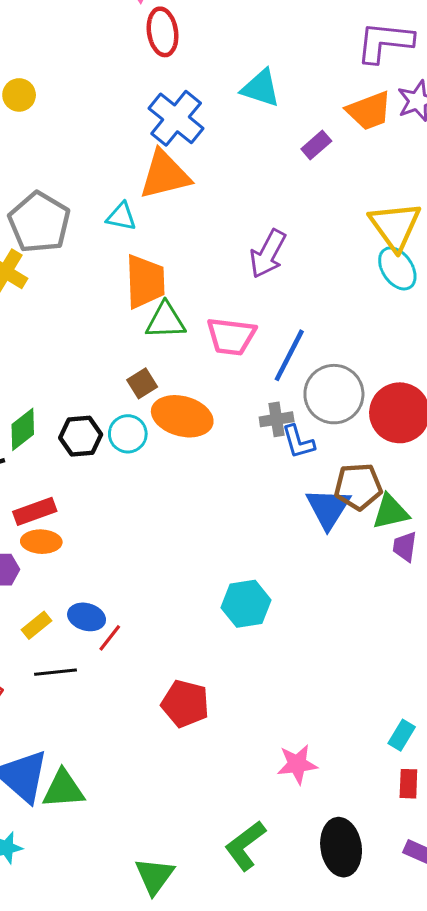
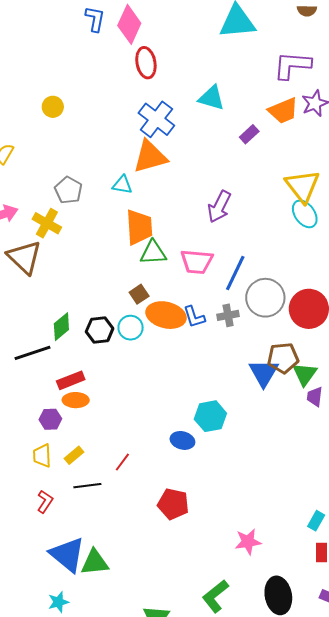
gray pentagon: (39, 222) -> (68, 190), size x0.7
blue L-shape: (298, 442) -> (194, 317), moved
green triangle: (391, 512) -> (305, 374), turned -40
cyan hexagon: (246, 604) -> (210, 416), moved
blue ellipse: (87, 617) -> (182, 440), moved

